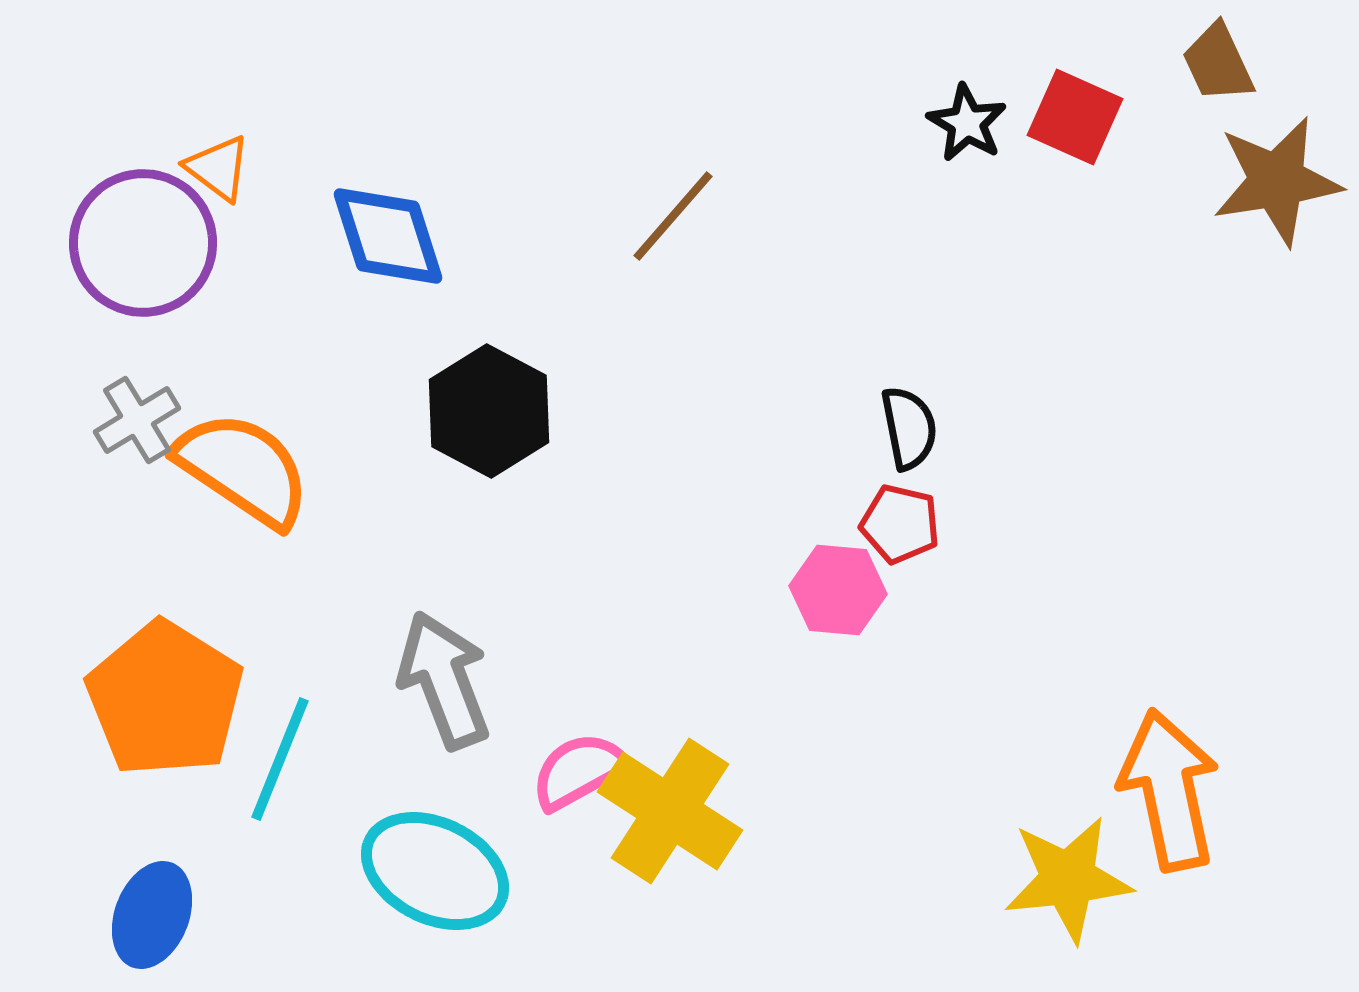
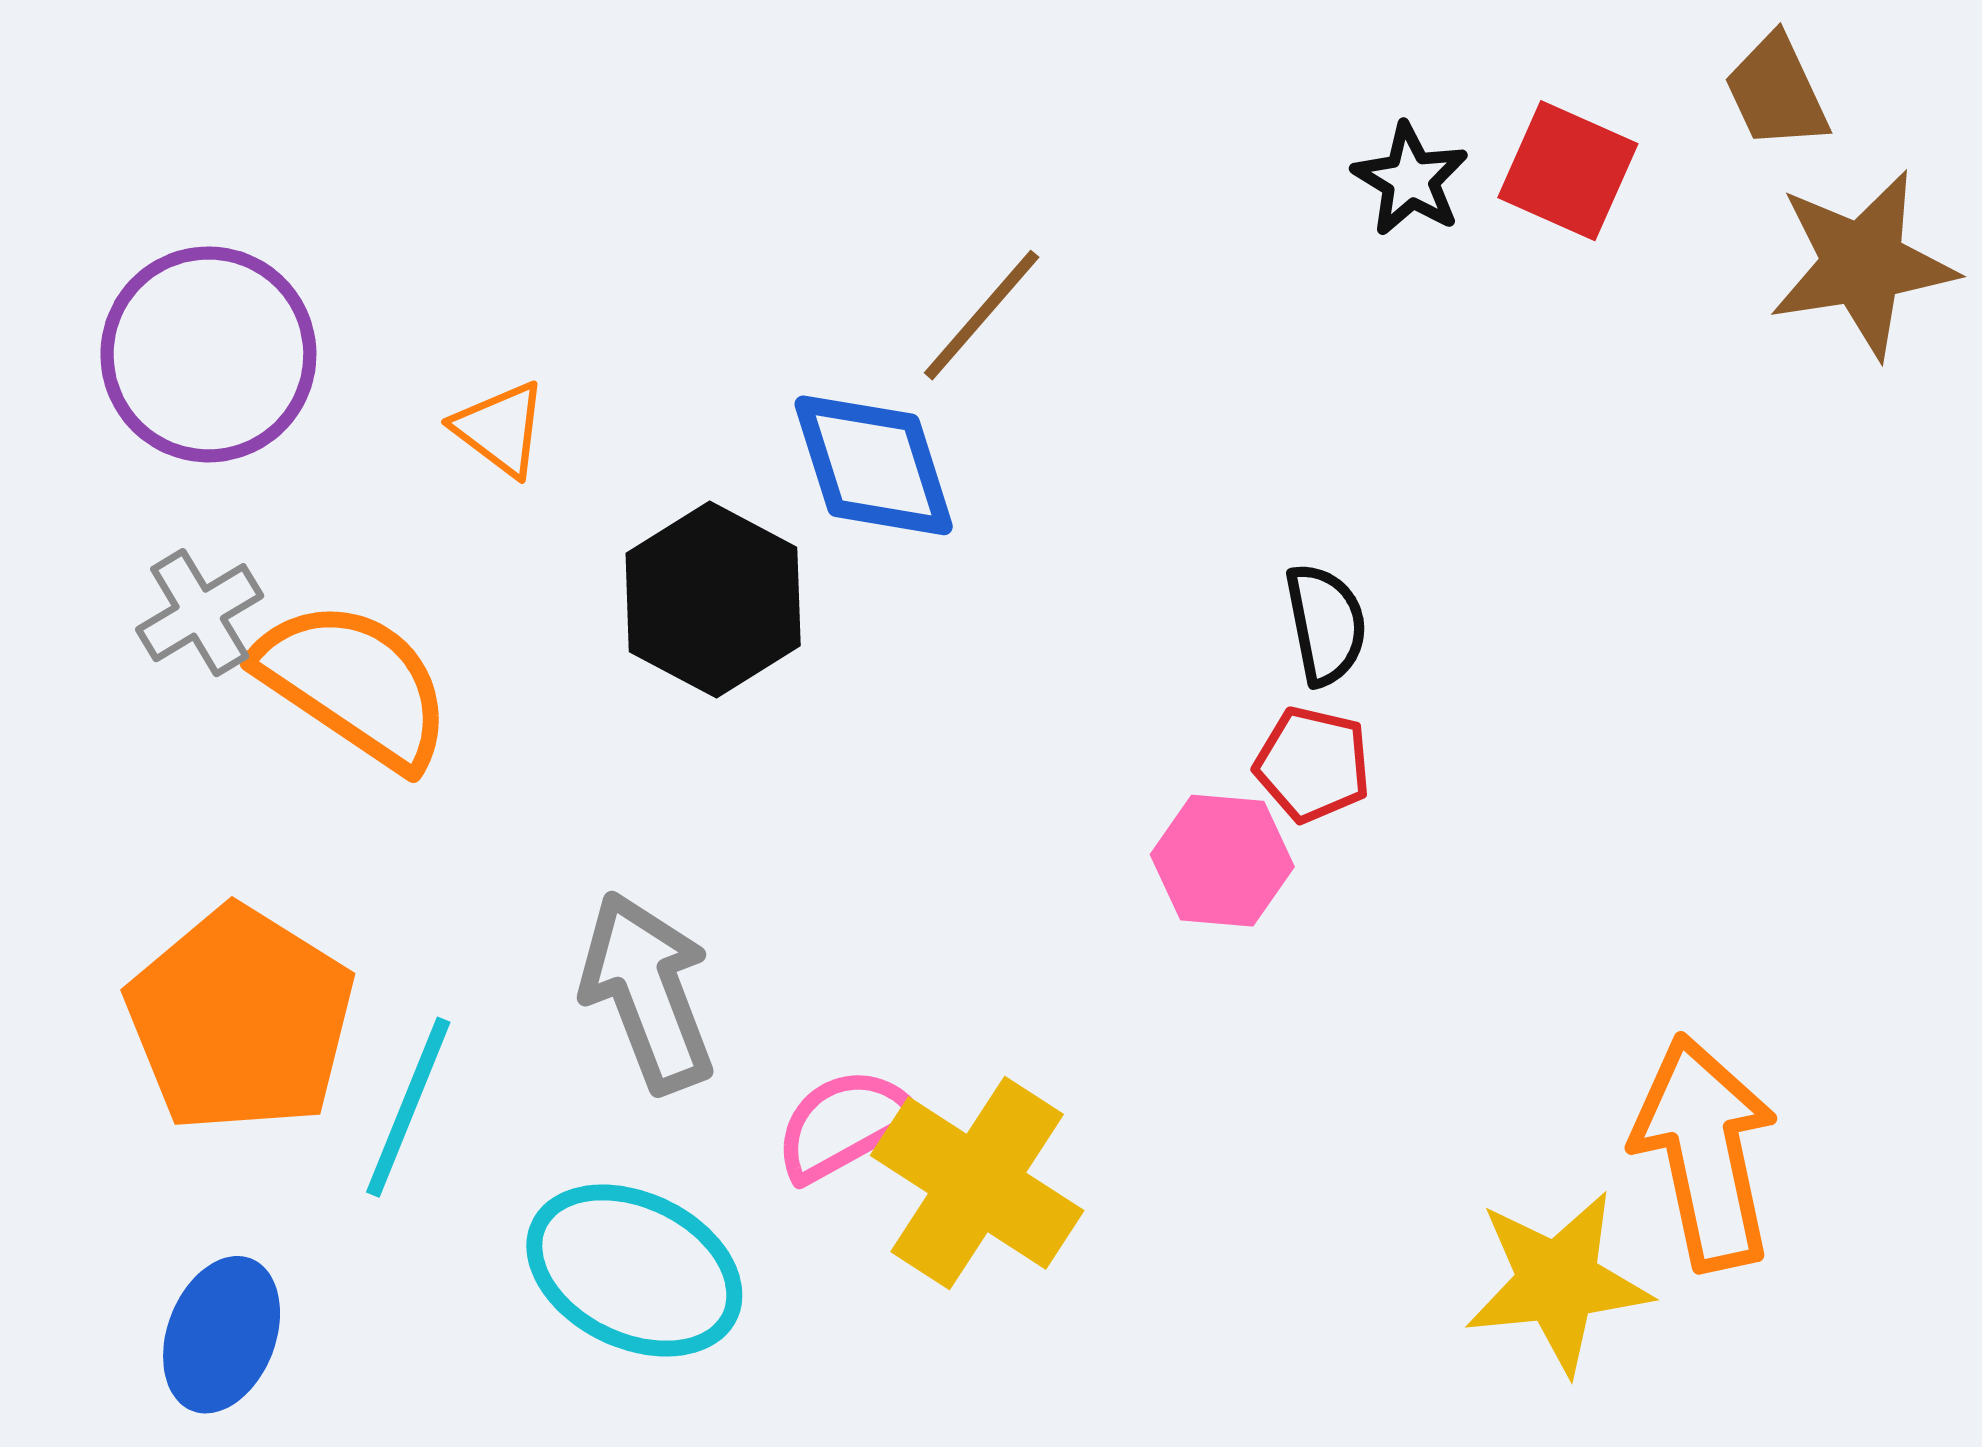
orange triangle: (218, 168) -> (500, 429), moved
blue diamond: (388, 236) -> (874, 465), moved

